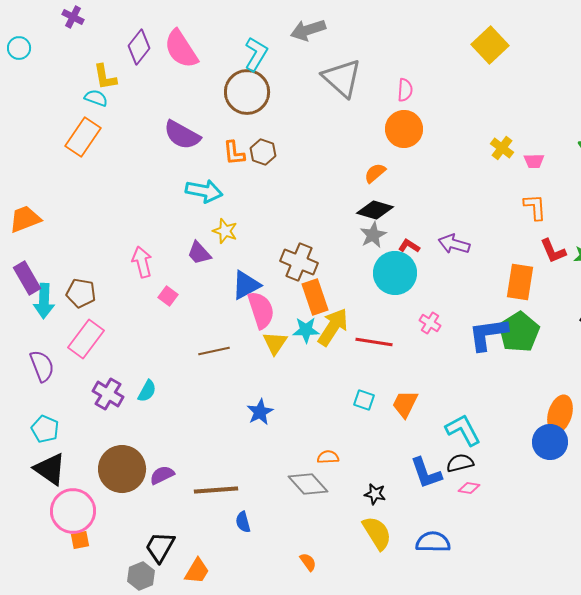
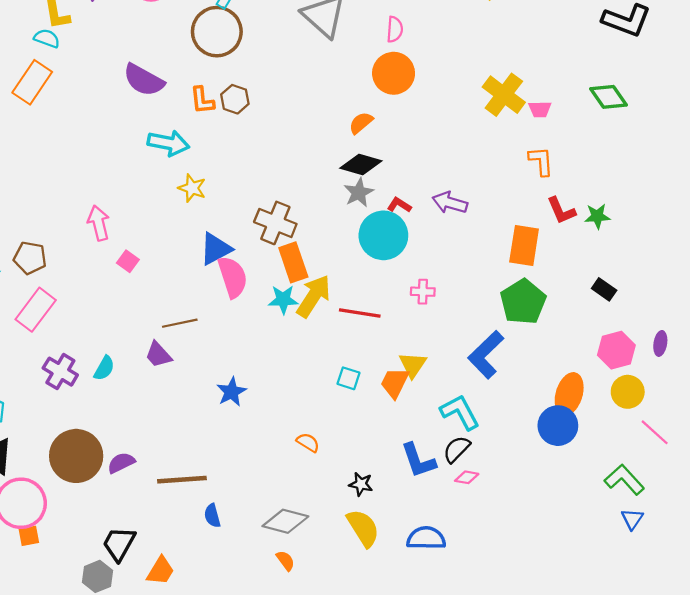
yellow cross: (502, 148) -> (504, 95), size x1.6
purple trapezoid: (199, 253) -> (158, 355), moved
pink cross: (430, 323) -> (423, 292), turned -30
blue L-shape: (488, 334) -> (486, 355), moved, turned -36
yellow triangle: (275, 343) -> (413, 365), moved
orange semicircle: (328, 457) -> (308, 442), turned 35
black semicircle: (460, 463) -> (457, 449), turned -32
gray diamond: (308, 484) -> (285, 521), moved, turned -33

